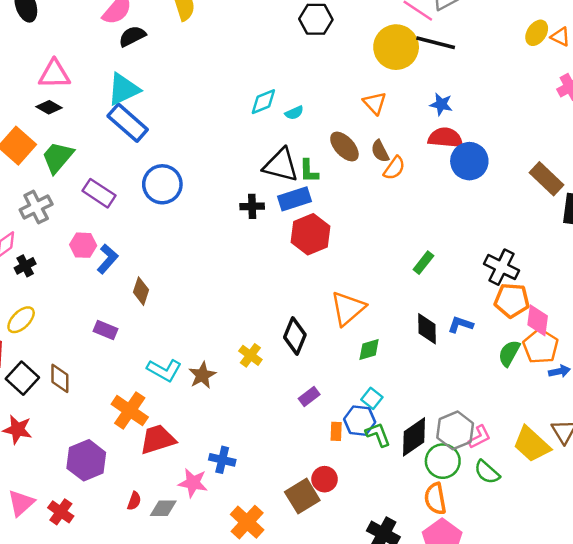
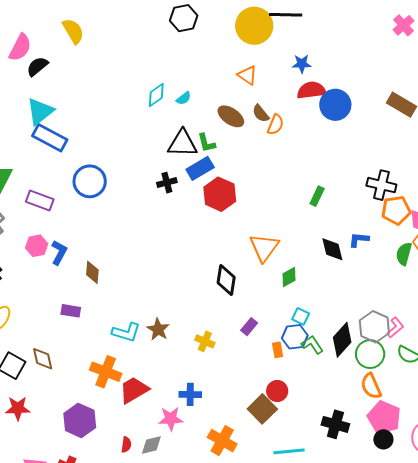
yellow cross: (250, 355) -> (205, 341), moved

